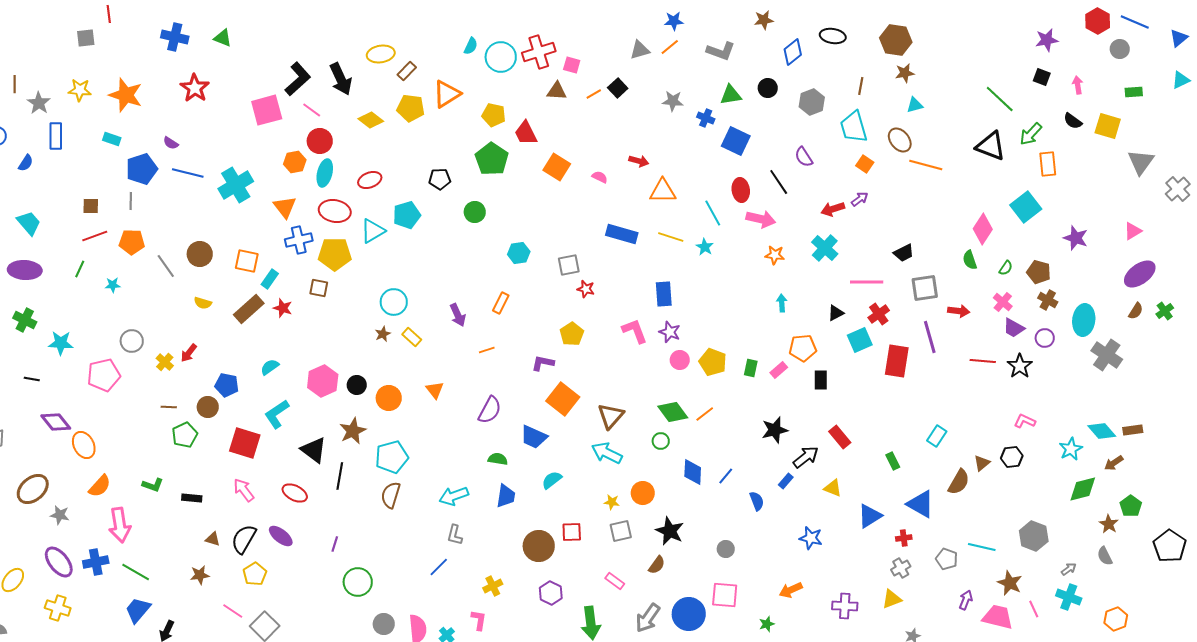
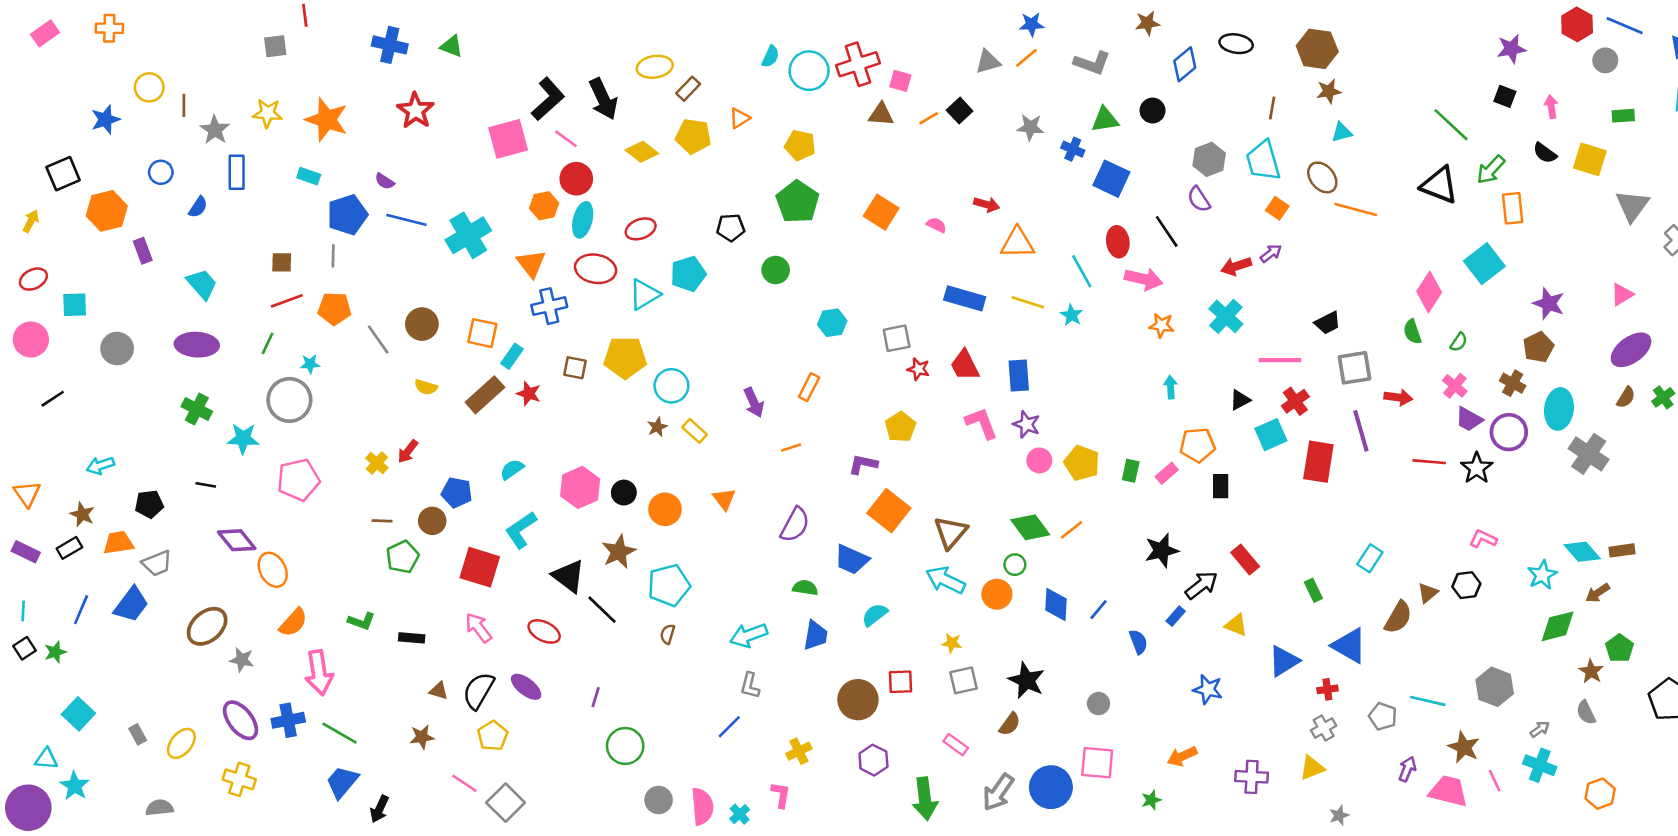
orange triangle: (447, 94) -> (740, 118), size x0.6
gray hexagon: (812, 102) -> (1209, 159), moved
red trapezoid: (526, 133) -> (965, 365), moved
yellow pentagon: (335, 254) -> (625, 358), moved
brown pentagon: (1039, 272) -> (1538, 347), moved, turned 30
purple circle: (1045, 338) -> (1509, 432), size x1.5
gray circle: (132, 341) -> (289, 400), moved, size x1.5
black line: (340, 476) -> (602, 610), turned -56
orange circle: (643, 493) -> (997, 594), moved
brown semicircle: (391, 495) -> (668, 634), size x0.6

